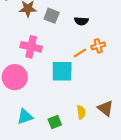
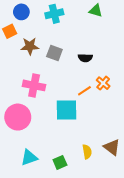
orange cross: (98, 46) -> (103, 83), turned -32

